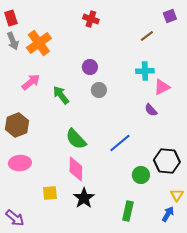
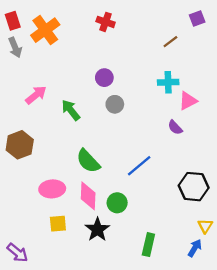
orange cross: (39, 43) -> (45, 30), moved
pink ellipse: (20, 163) -> (52, 189), moved
green circle: (141, 175) -> (117, 203), moved

